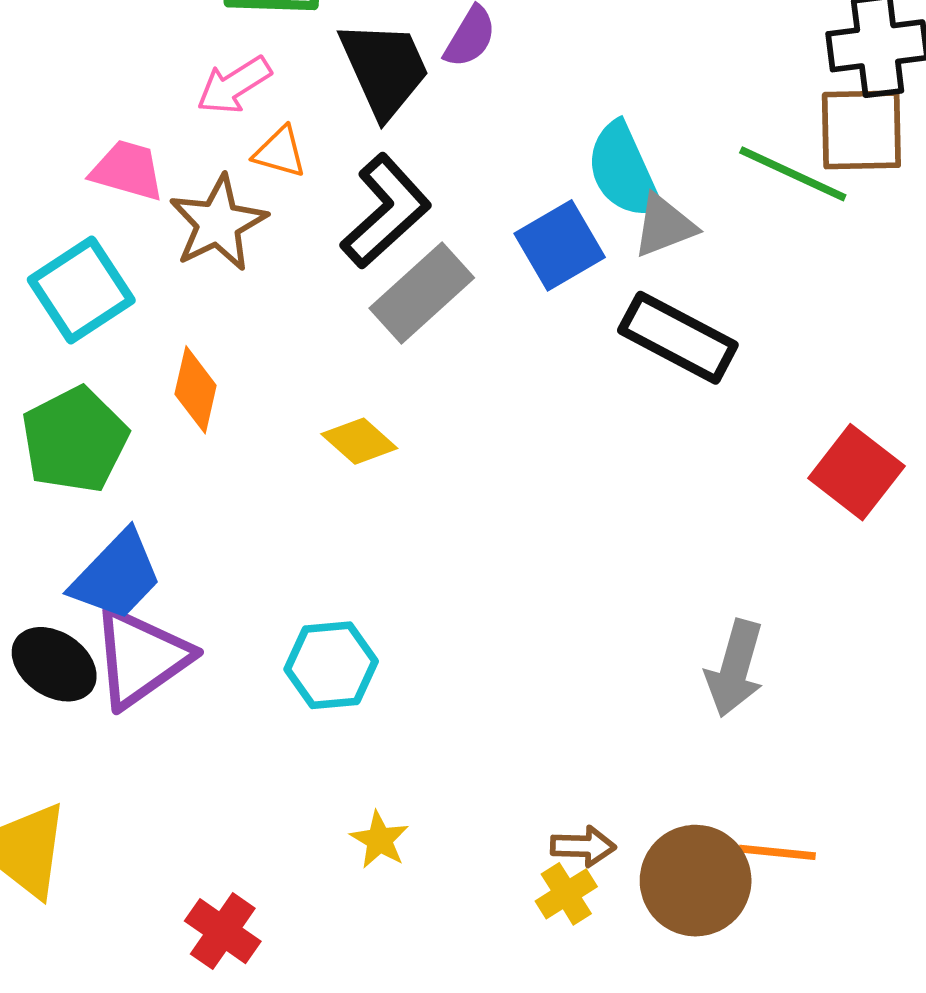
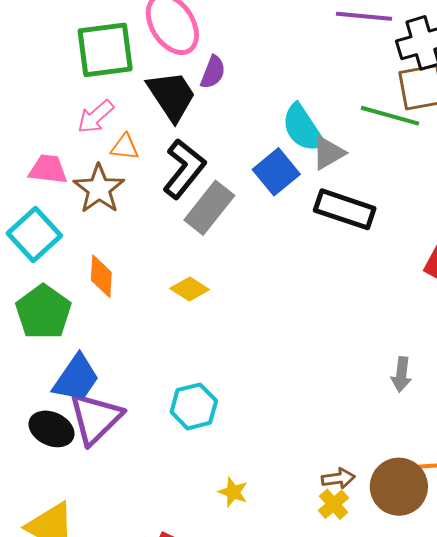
gray arrow: (735, 668) -> (401, 374), size x0.7

